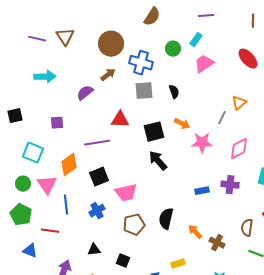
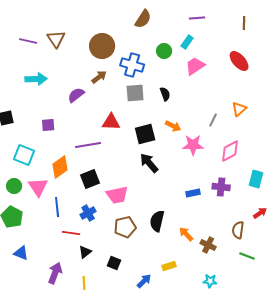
orange triangle: (239, 103) -> (239, 109), moved
red line: (50, 231) -> (71, 233), moved
black triangle: (94, 250) -> (85, 252), turned -32

